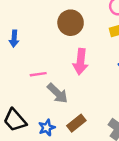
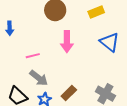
gray arrow: (57, 93) -> (39, 78), moved

